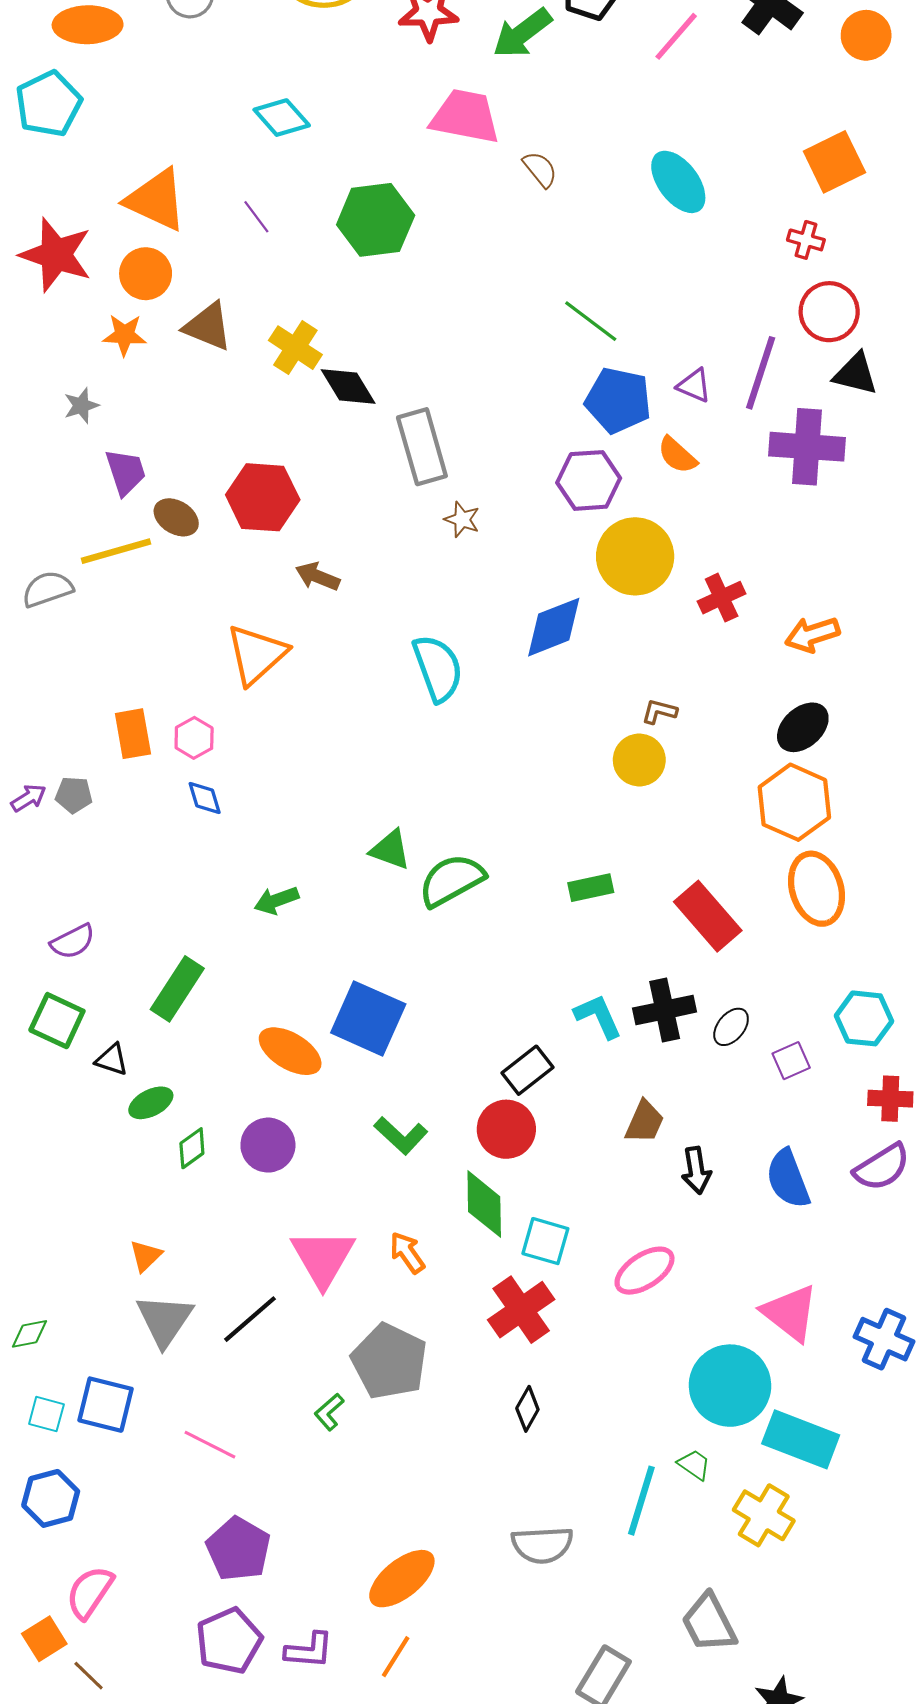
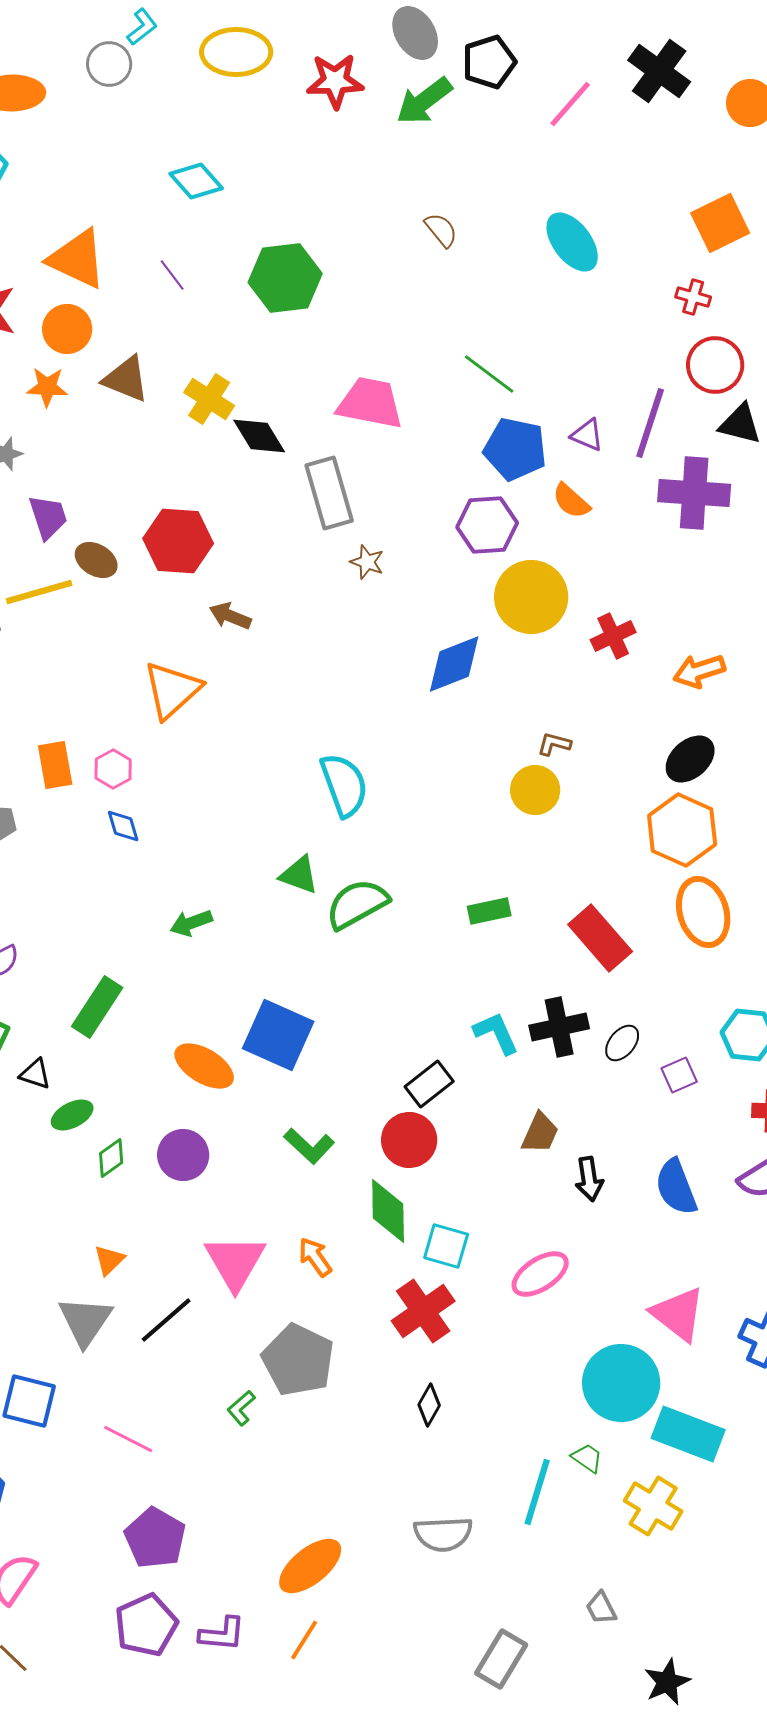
pink trapezoid: (465, 117) -> (370, 403), moved
cyan semicircle: (438, 668) -> (344, 785), moved
orange triangle: (146, 1256) -> (109, 1260), moved
gray trapezoid: (709, 1623) -> (601, 1608), size x0.6

